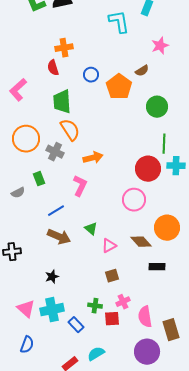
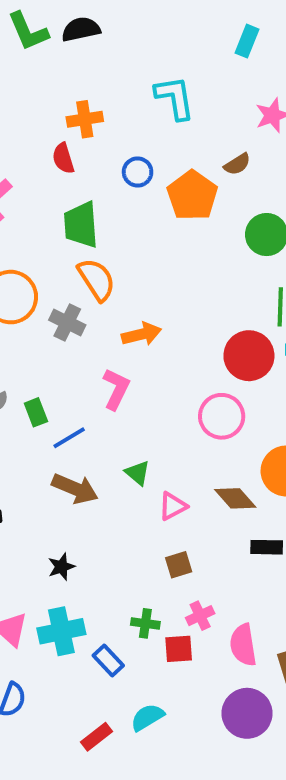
cyan L-shape: (119, 22) -> (175, 98), moved
green rectangle: (39, 179) -> (36, 412), moved

